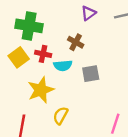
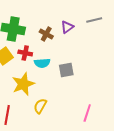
purple triangle: (88, 13) -> (67, 27), moved
brown cross: (76, 42) -> (46, 34), moved

